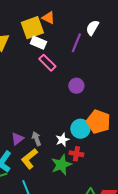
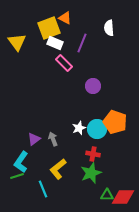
white semicircle: (92, 28) -> (109, 28), turned -35
purple line: (76, 43) -> (82, 43), moved
white star: (62, 140) -> (79, 128), moved
yellow L-shape: (29, 159) -> (58, 169), moved
green star: (61, 165) -> (91, 173), moved

